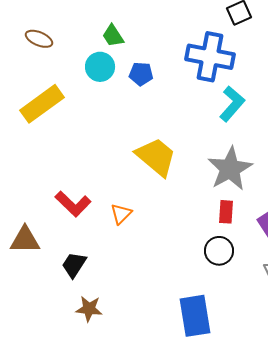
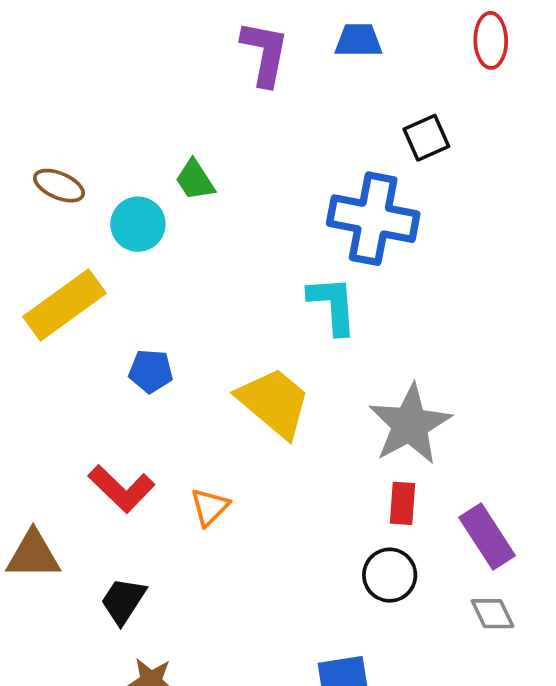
cyan circle: (100, 67) -> (138, 224), moved
blue pentagon: (141, 74) -> (151, 371), moved
cyan L-shape: (232, 104) -> (333, 305), moved, turned -45

